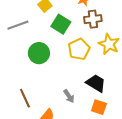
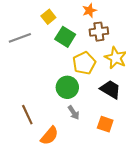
green circle: (39, 53) -> (67, 87), moved
black trapezoid: (96, 83) -> (110, 89), moved

